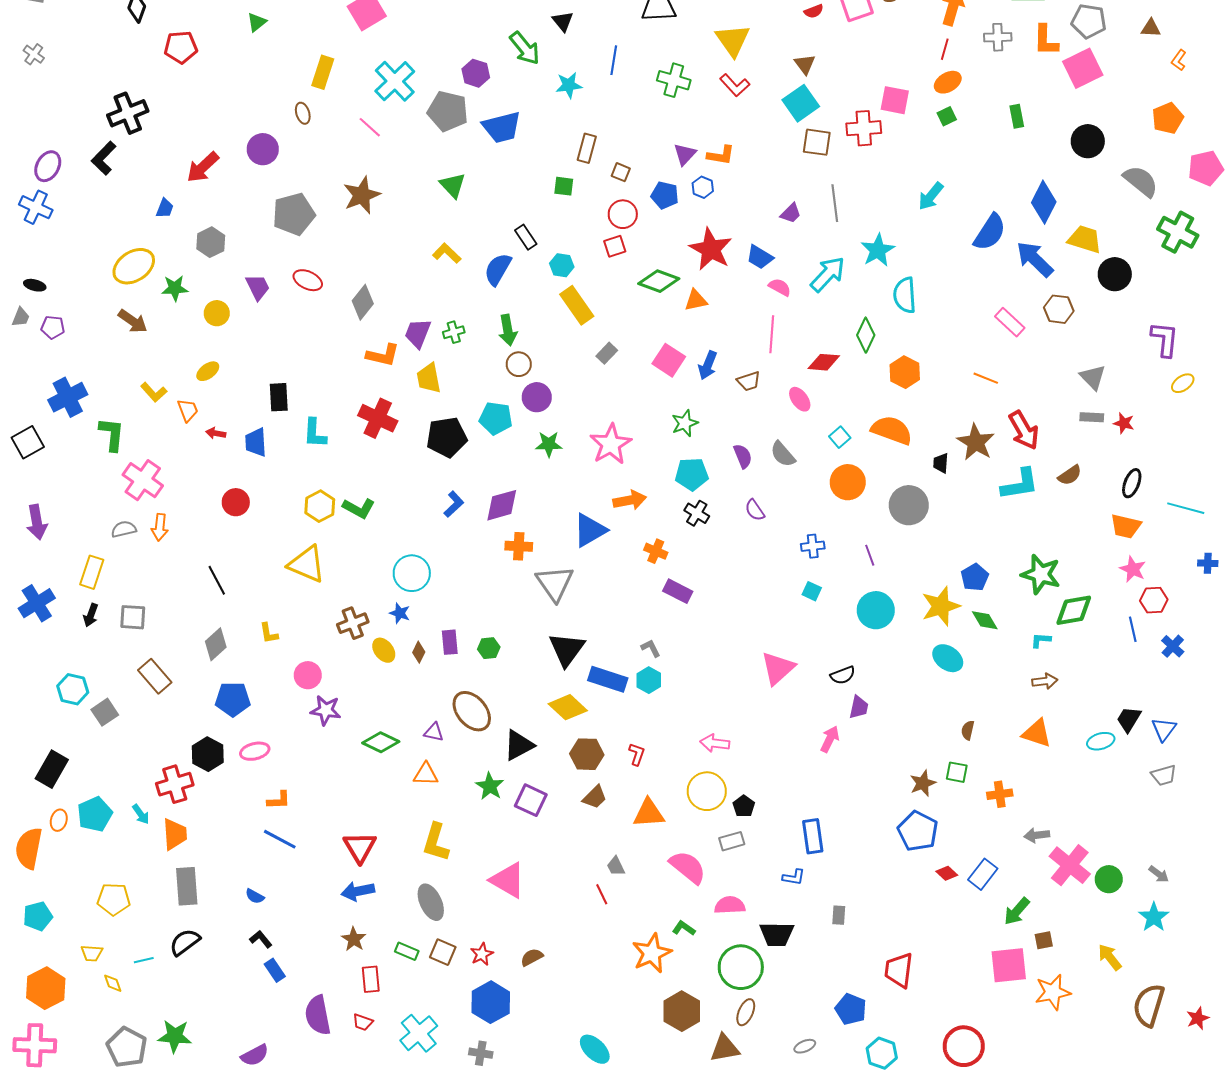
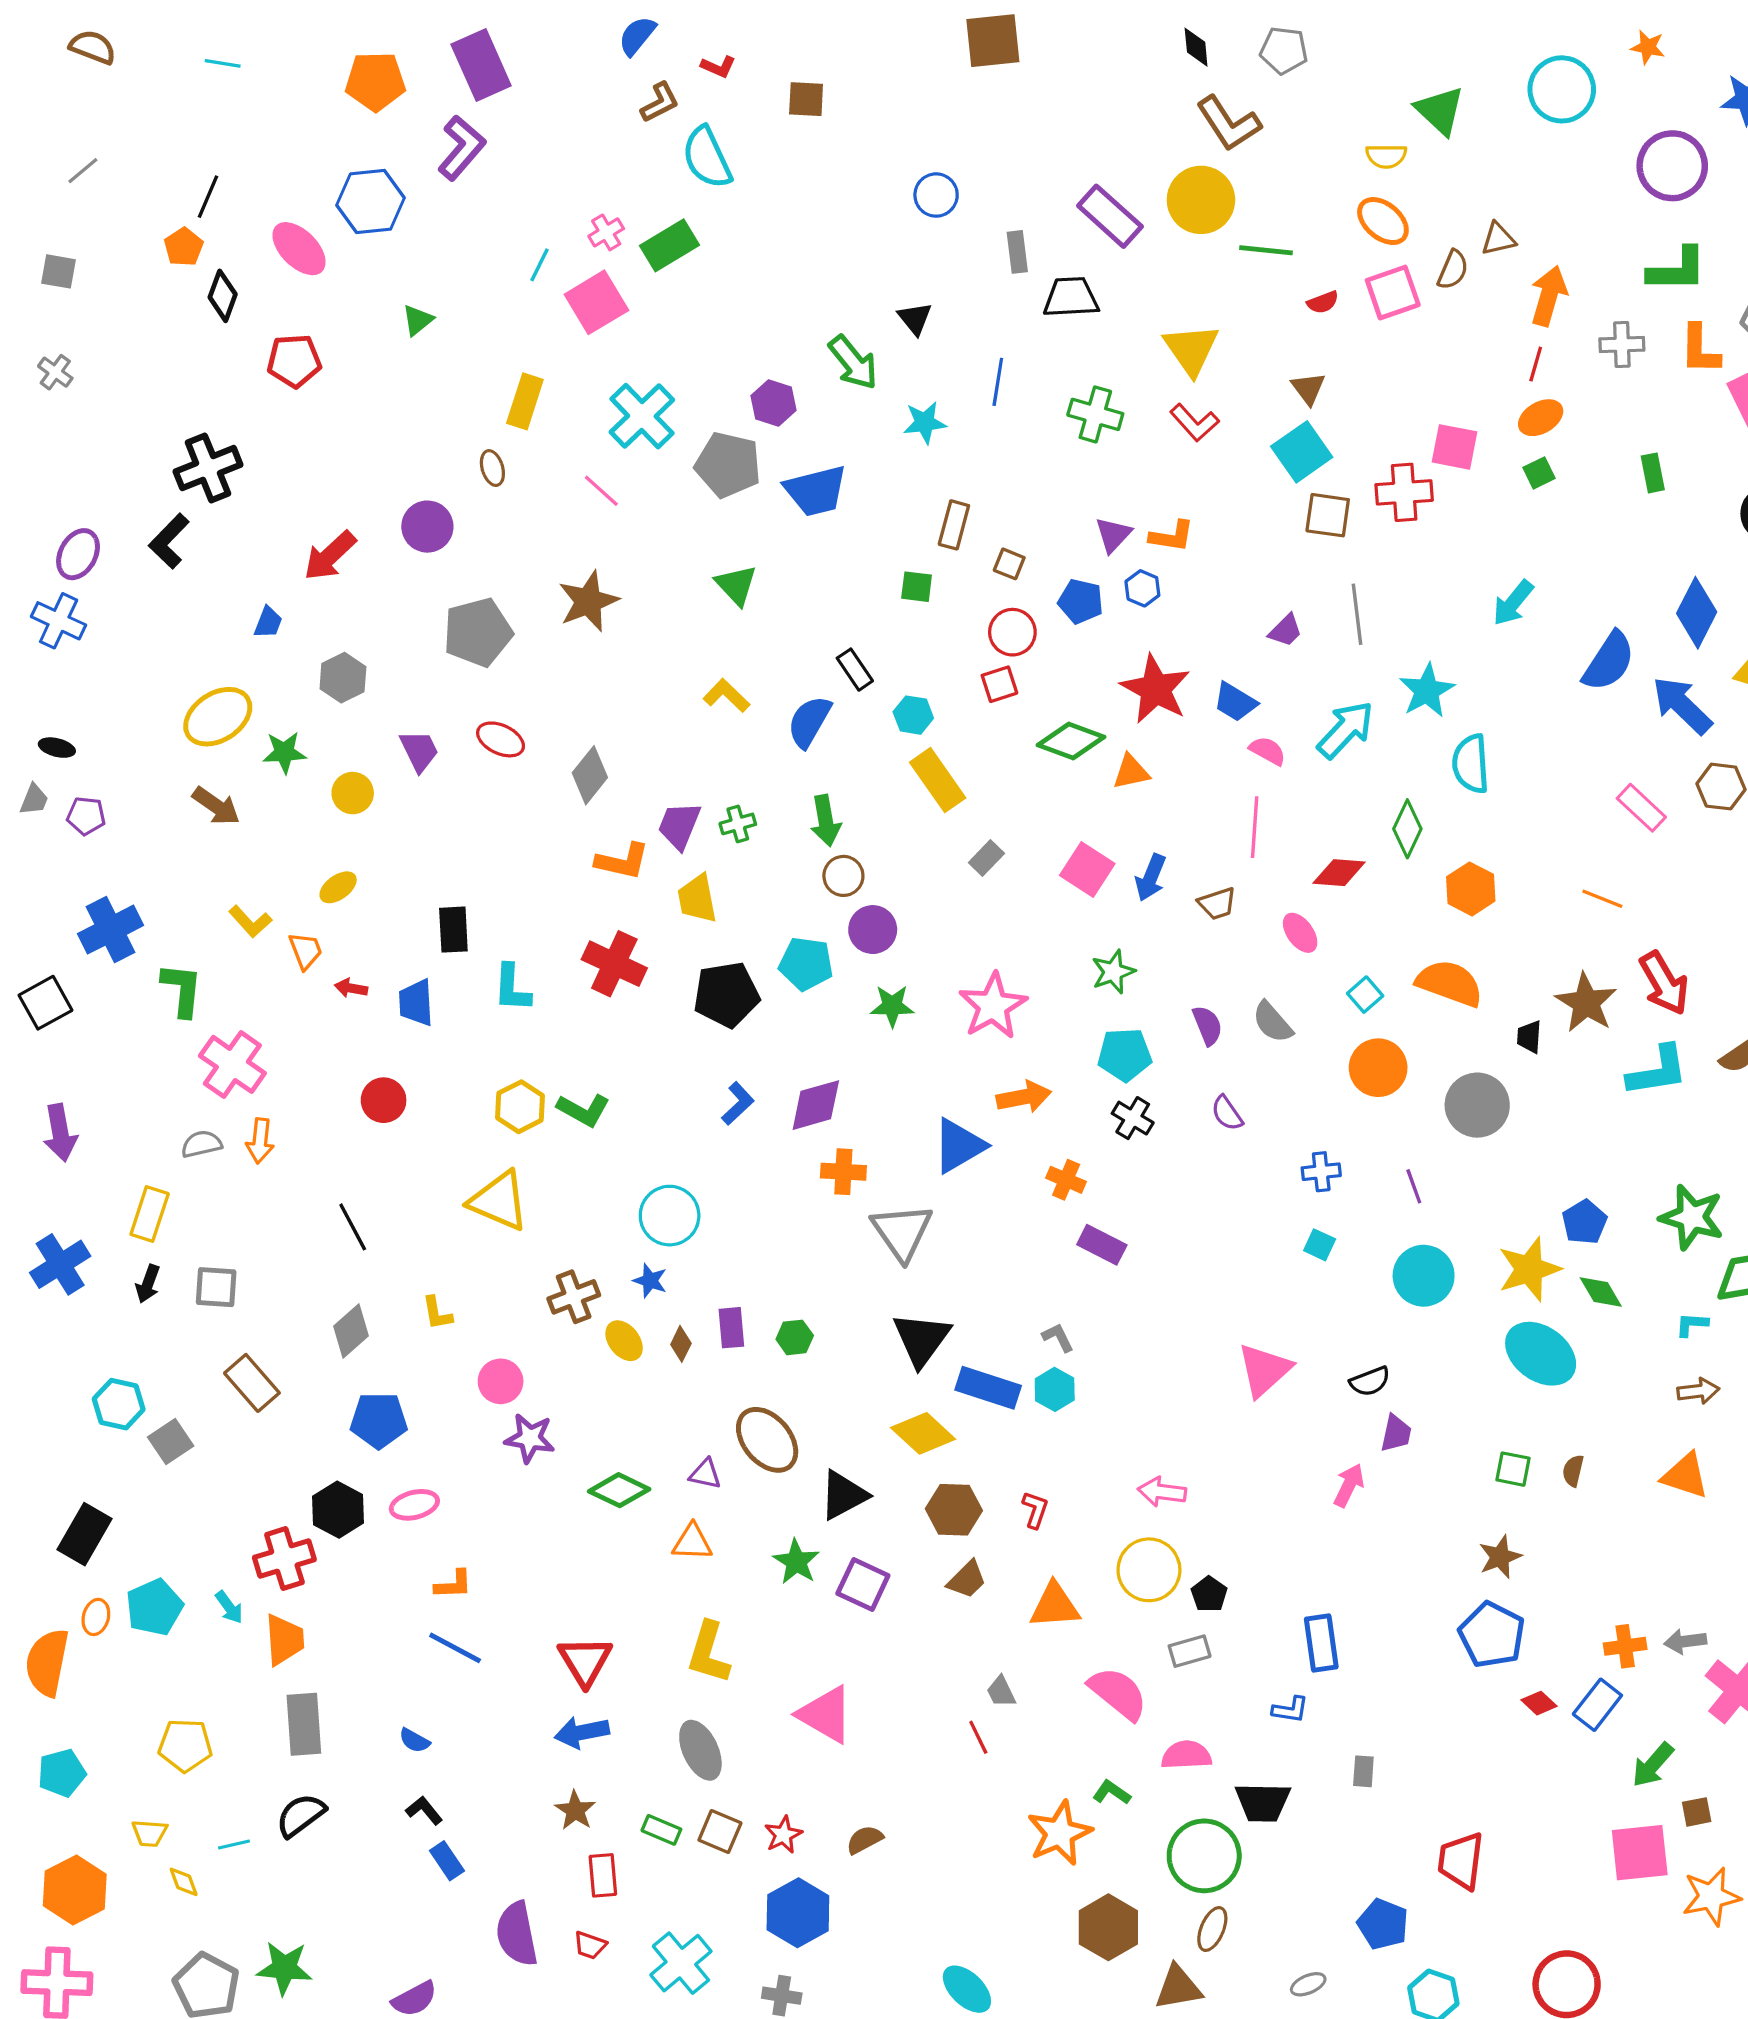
cyan ellipse: (948, 658) -> (1541, 1354), size x1.4
green square: (957, 772) -> (1513, 1469), moved
orange cross: (1000, 794) -> (1625, 1646), moved

